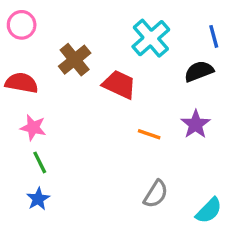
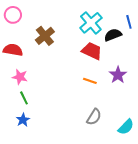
black semicircle: (199, 71) -> (113, 35), moved
red trapezoid: (119, 85) -> (92, 51), moved

